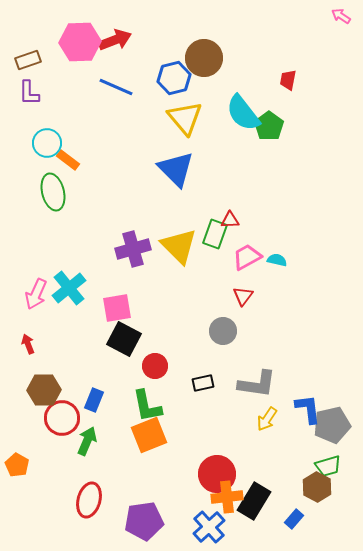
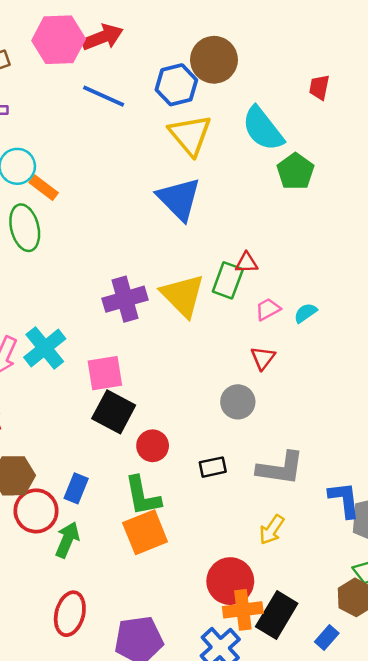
green pentagon: (269, 126) -> (295, 171), moved
pink trapezoid: (247, 257) -> (268, 309), size x0.7
cyan semicircle: (277, 260) -> (305, 313), turned -48
yellow arrow: (267, 419) -> (272, 530), moved

